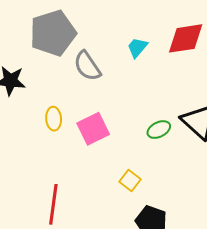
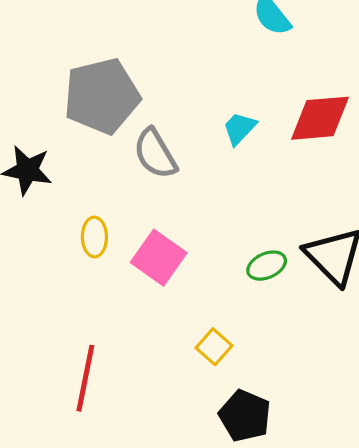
pink square: (93, 129) -> (159, 258), turned -32

